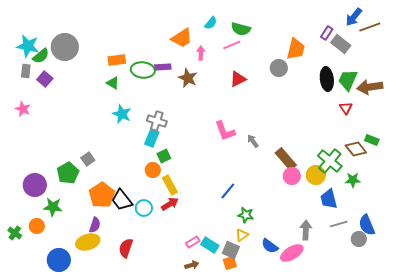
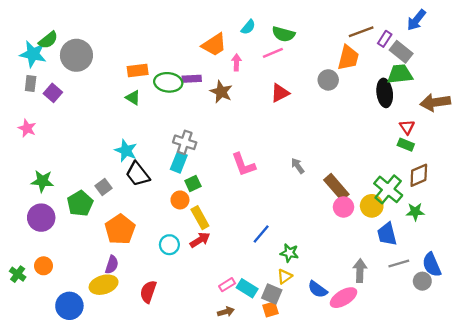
brown line: (370, 27) -> (361, 32), moved
green semicircle: (41, 56) -> (48, 40), moved
green trapezoid: (348, 80) -> (400, 74), moved, turned 60
cyan star: (122, 114) -> (126, 151), moved
pink L-shape: (225, 131) -> (243, 165), moved
green rectangle: (372, 140) -> (406, 145), moved
brown diamond: (356, 149) -> (419, 175), turned -75
blue line: (228, 191) -> (261, 234), moved
black trapezoid: (122, 200) -> (138, 174), moved
green star: (53, 207) -> (42, 181), moved

